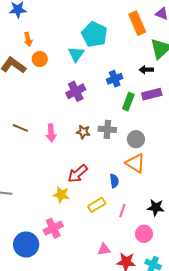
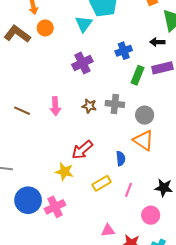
brown line: (20, 128) -> (22, 111), moved
blue circle: (26, 245) -> (28, 200), moved

